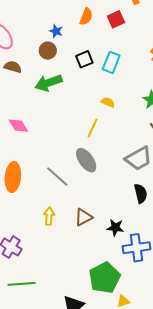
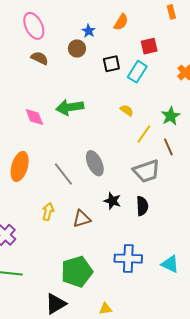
red square: (116, 19) -> (149, 46), moved
green arrow: (48, 83) -> (70, 107), moved
yellow line: (93, 128) -> (144, 134), moved
black star: (115, 228) -> (112, 201), moved
green pentagon: (105, 278) -> (77, 272), moved

